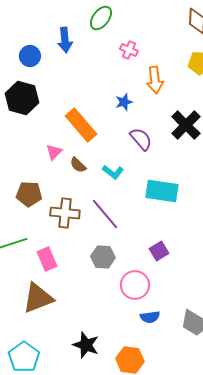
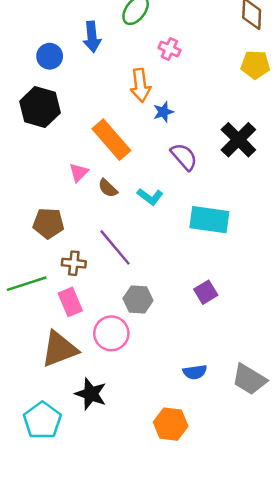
orange arrow: (155, 80) -> (140, 85), moved
brown cross: (65, 213) -> (74, 263), moved, size x0.7
purple line: (105, 214) -> (115, 247), moved
pink circle: (135, 285) -> (111, 333), moved
black star: (86, 345) -> (91, 394), moved

